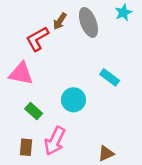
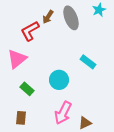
pink triangle: (21, 74) -> (17, 59), turned -50
pink arrow: (55, 141) -> (63, 113), moved

